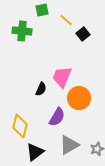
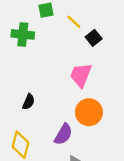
pink trapezoid: (62, 77) -> (81, 75), moved
black semicircle: (41, 89) -> (29, 102), moved

